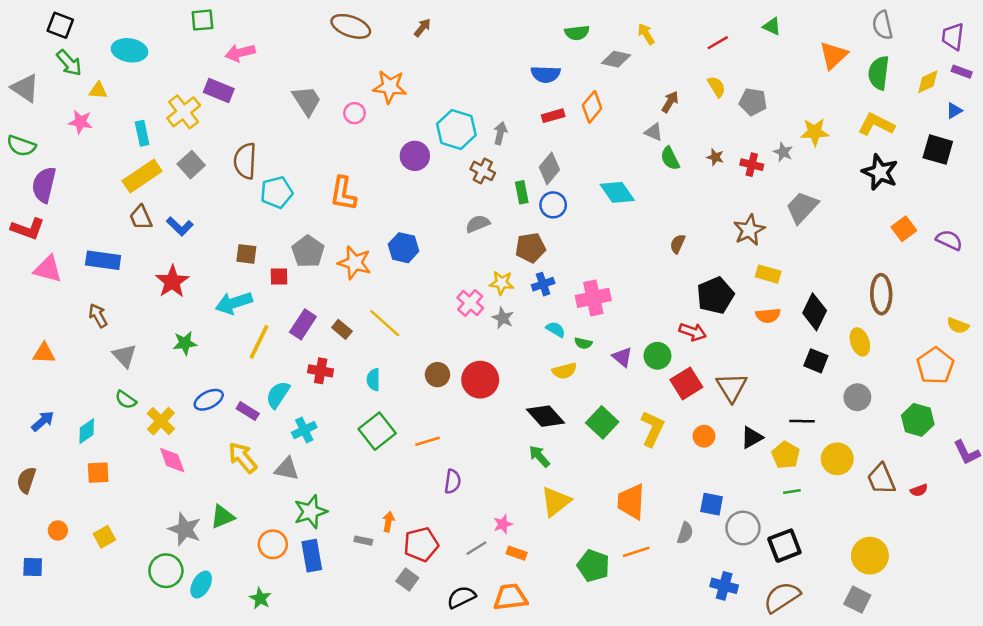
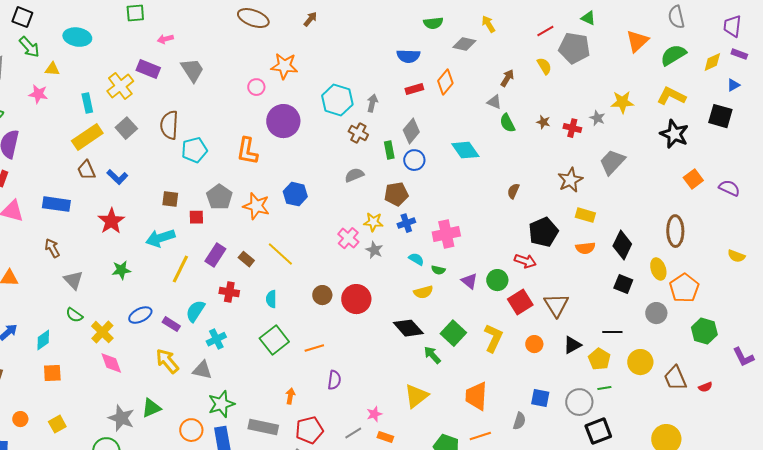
pink arrow: (240, 53) -> (165, 39), size x0.7
green semicircle: (879, 73) -> (673, 55), turned 52
gray trapezoid: (307, 101) -> (192, 70), moved
gray pentagon: (753, 102) -> (574, 48), moved, size x1.4
purple circle: (415, 156) -> (283, 121), moved, size x1.4
orange pentagon: (935, 366) -> (684, 288), moved
green arrow: (539, 456) -> (432, 355), moved
orange arrow: (388, 522) -> (290, 396), moved
gray circle: (743, 528) -> (579, 402), moved
gray rectangle: (363, 541) -> (263, 427), size x2.0

